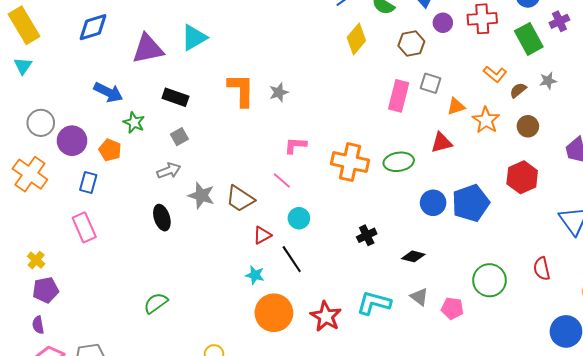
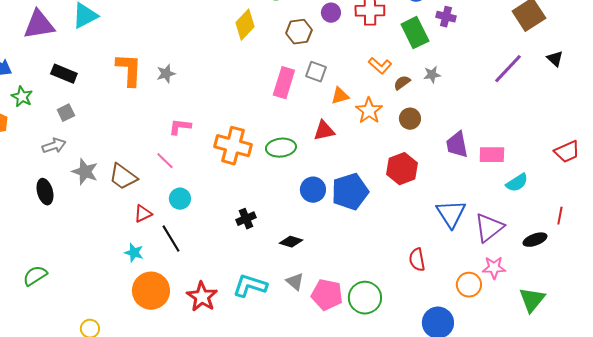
purple cross: (559, 21) -> (446, 17), turned 36
green circle: (489, 280) -> (365, 298), moved
pink pentagon: (452, 308) -> (327, 295), size x1.4

